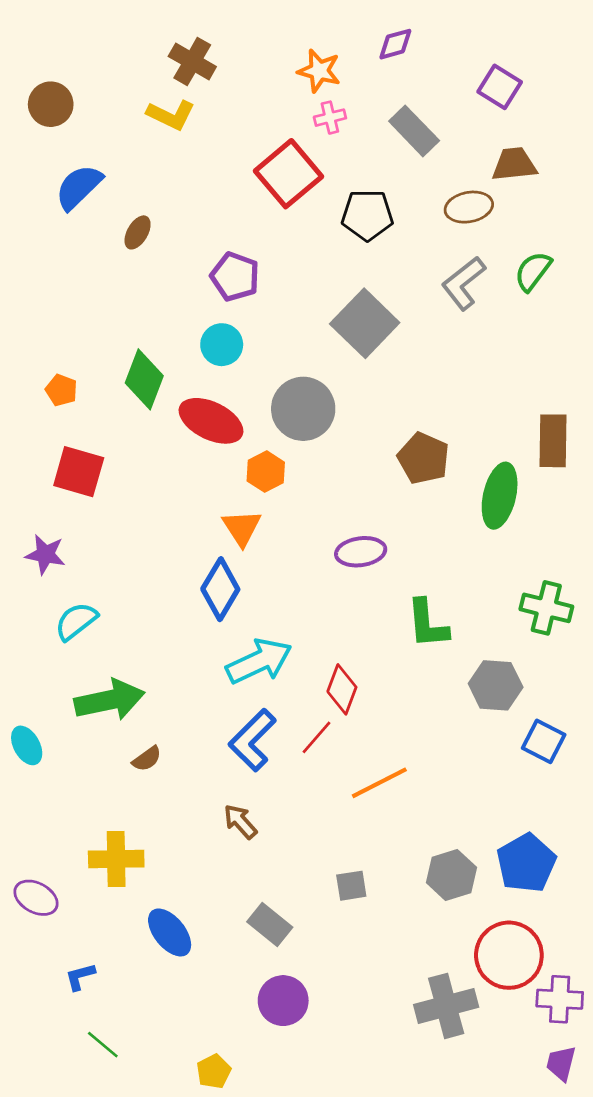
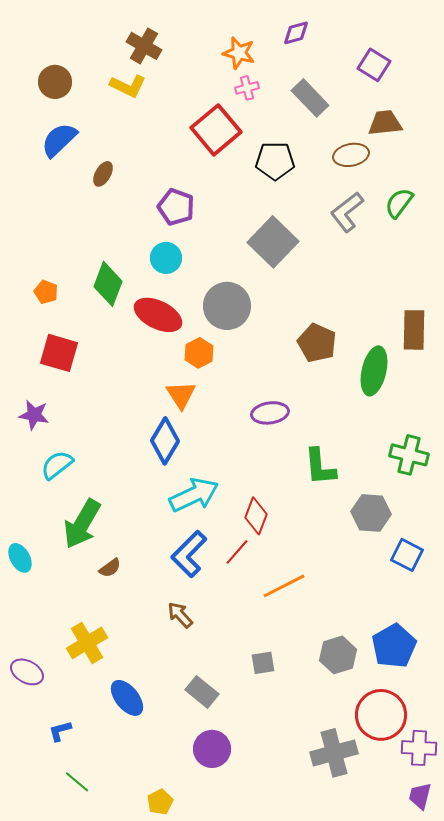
brown circle: (51, 104) -> (55, 82), moved
green arrow: (109, 700) -> (82, 524), turned 132
yellow cross: (116, 859) -> (87, 643), turned -30

